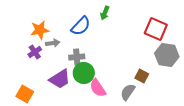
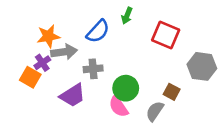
red square: (156, 29) -> (166, 35), moved
gray arrow: (53, 43) -> (64, 52), size x1.5
green circle: (84, 73) -> (126, 88), moved
orange square: (25, 94) -> (30, 77), moved

